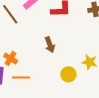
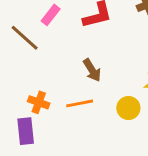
orange line: (21, 77) -> (80, 103), moved

